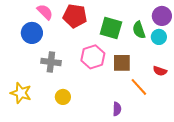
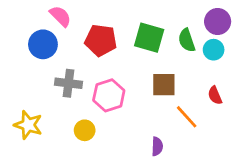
red pentagon: (75, 16) -> (101, 40), moved
pink hexagon: (93, 57) -> (109, 95), moved
red semicircle: (160, 71) -> (215, 95), turned 48

